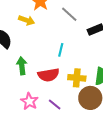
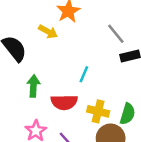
gray line: (69, 14) -> (116, 34), moved

